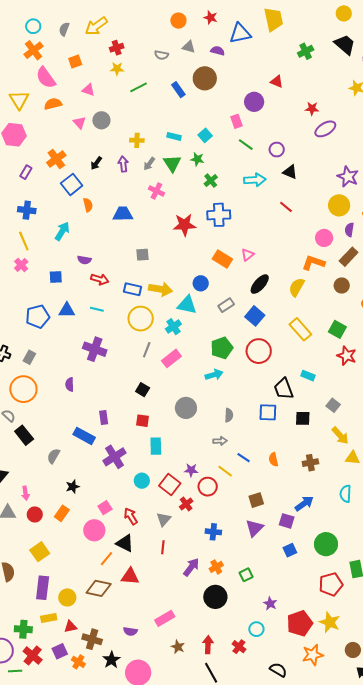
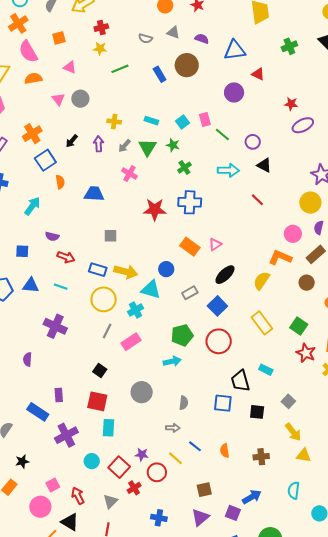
blue triangle: (240, 33) -> (235, 50), moved
pink rectangle: (237, 121) -> (205, 119), moved
red square: (143, 421) -> (97, 401), size x1.5

